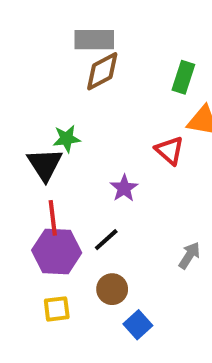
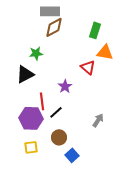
green star: (67, 139) -> (36, 53), moved
black triangle: (45, 164) -> (25, 74), turned 36
red line: (53, 218) -> (42, 101), moved

